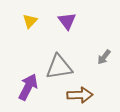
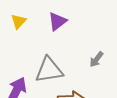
purple triangle: (67, 21) -> (57, 21), turned 30

